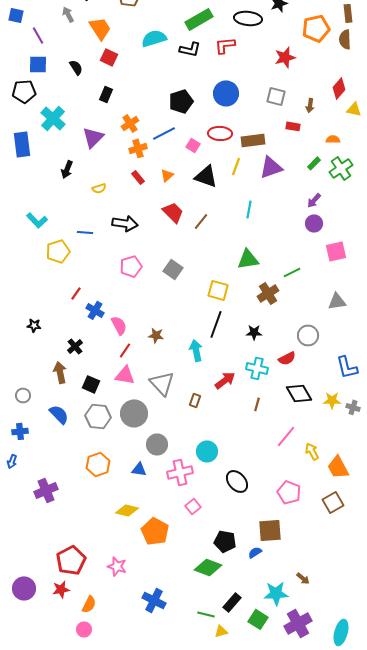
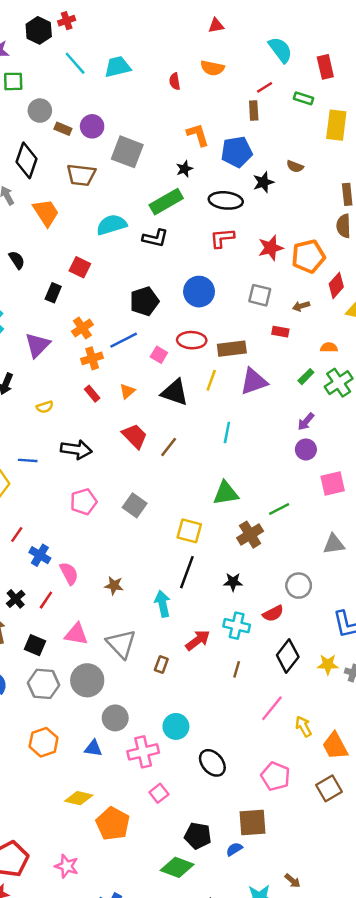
orange pentagon: (316, 28) -> (308, 256), moved
red L-shape: (225, 45) -> (222, 238), moved
red square: (109, 57) -> (80, 267), moved
brown arrow: (310, 105) -> (301, 306), turned 64
red line: (125, 350) -> (46, 600), moved
black diamond: (299, 393) -> (288, 656), turned 68

